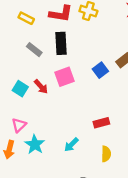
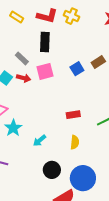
gray rectangle: (34, 50) -> (22, 58), moved
red arrow: (41, 87) -> (24, 78), turned -40
cyan arrow: (71, 145) -> (40, 140), moved

